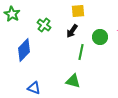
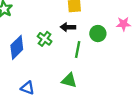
green cross: (44, 25) -> (45, 39), moved
black arrow: (72, 31) -> (68, 27), turned 56

